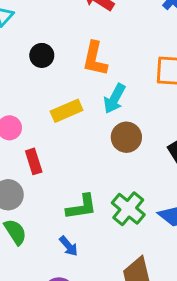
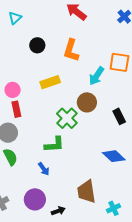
cyan arrow: (114, 99) -> (97, 76), moved
red rectangle: (34, 161) -> (16, 109), moved
green cross: (128, 209) -> (67, 118), moved

